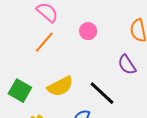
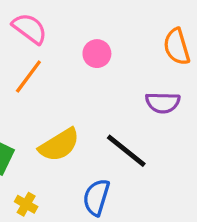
purple semicircle: (127, 65) -> (163, 103), turned -50

